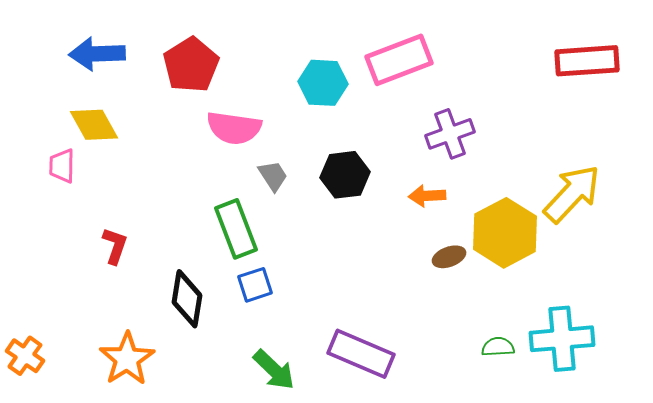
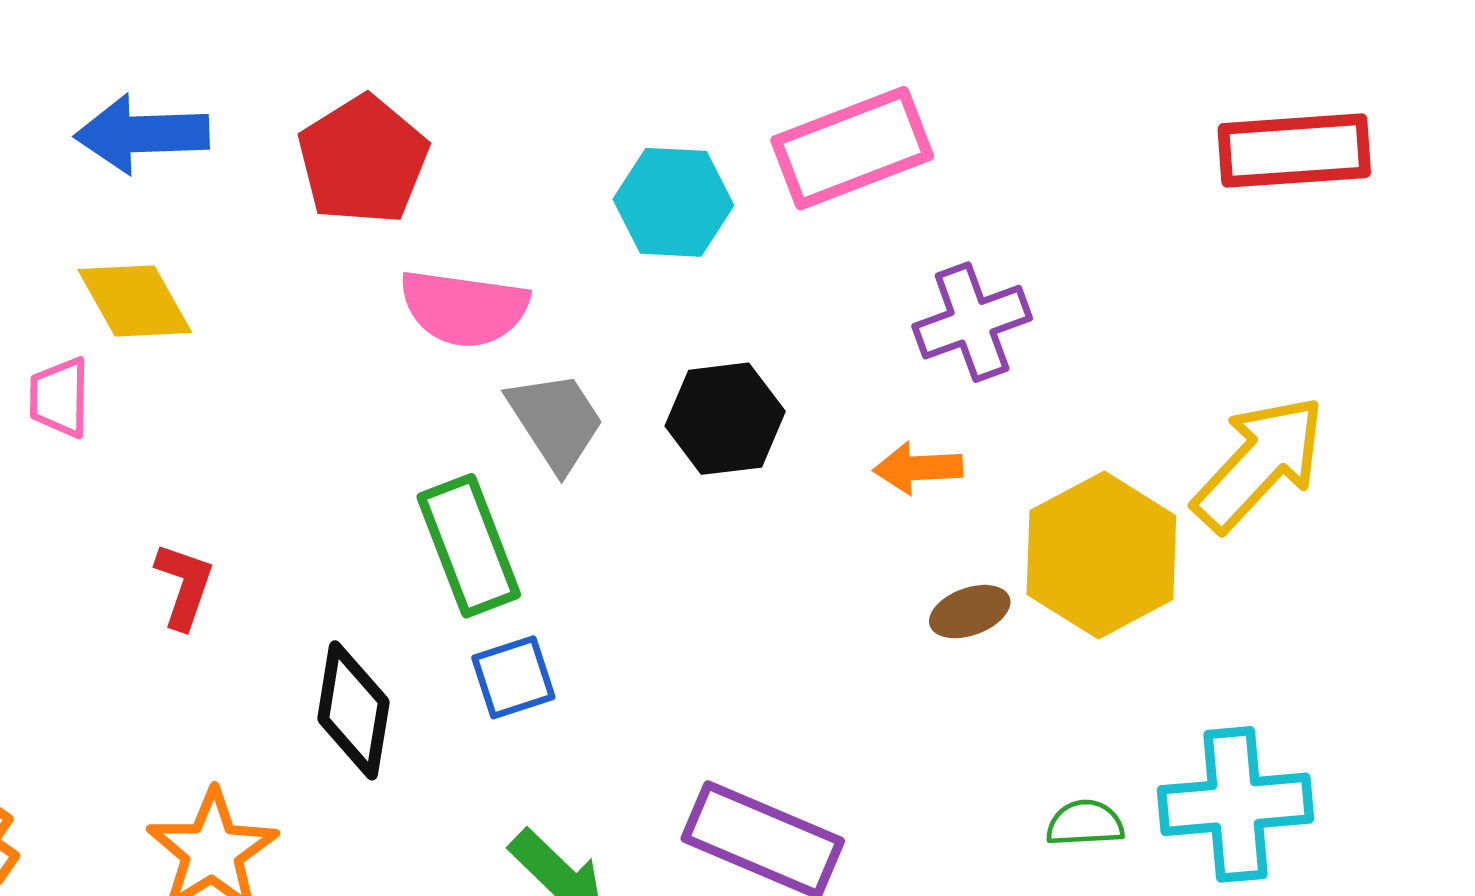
gray trapezoid: (273, 176) -> (556, 421), size x1.4

